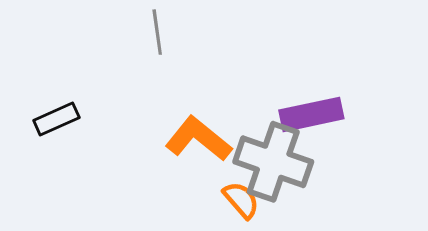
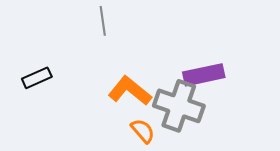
orange semicircle: (241, 200) -> (143, 131), moved

